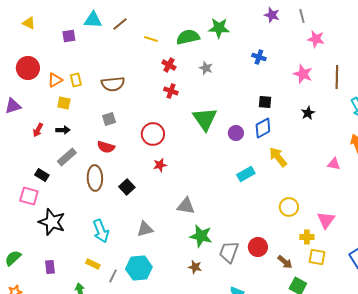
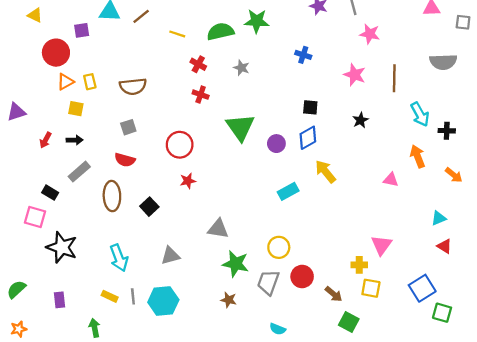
red circle: (28, 68) -> (56, 53), moved
yellow circle: (289, 207) -> (279, 247), moved
gray line: (113, 276) -> (133, 296), moved, turned -32

